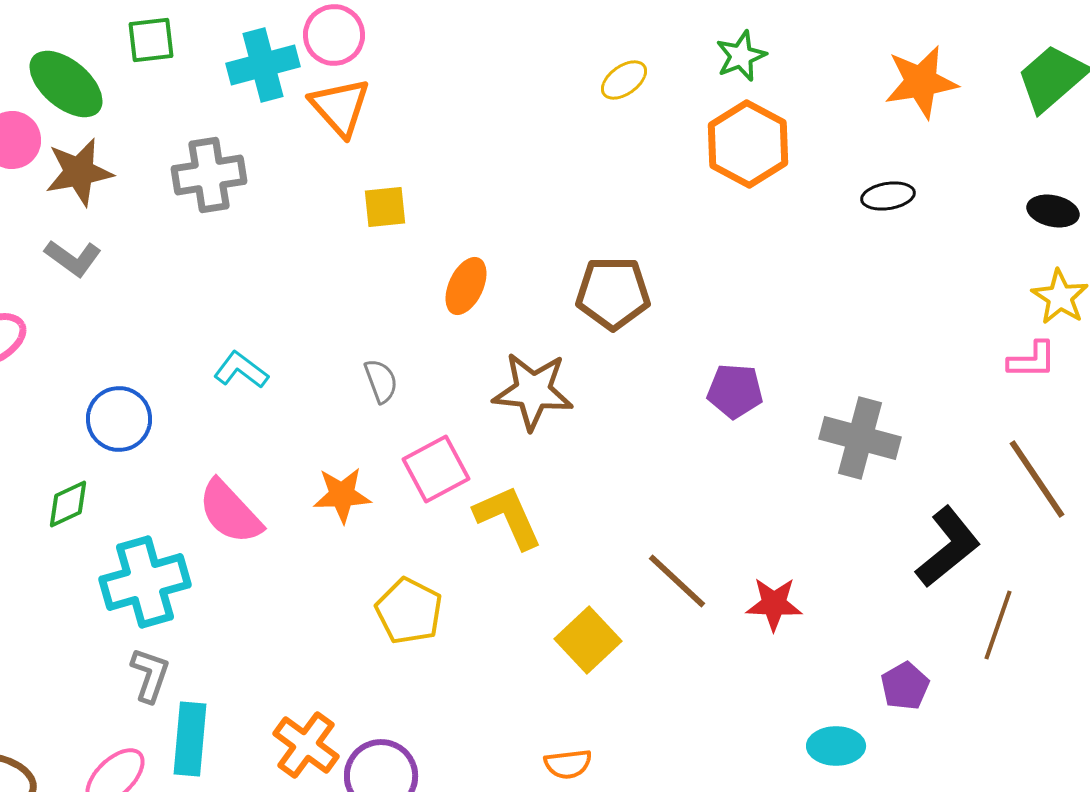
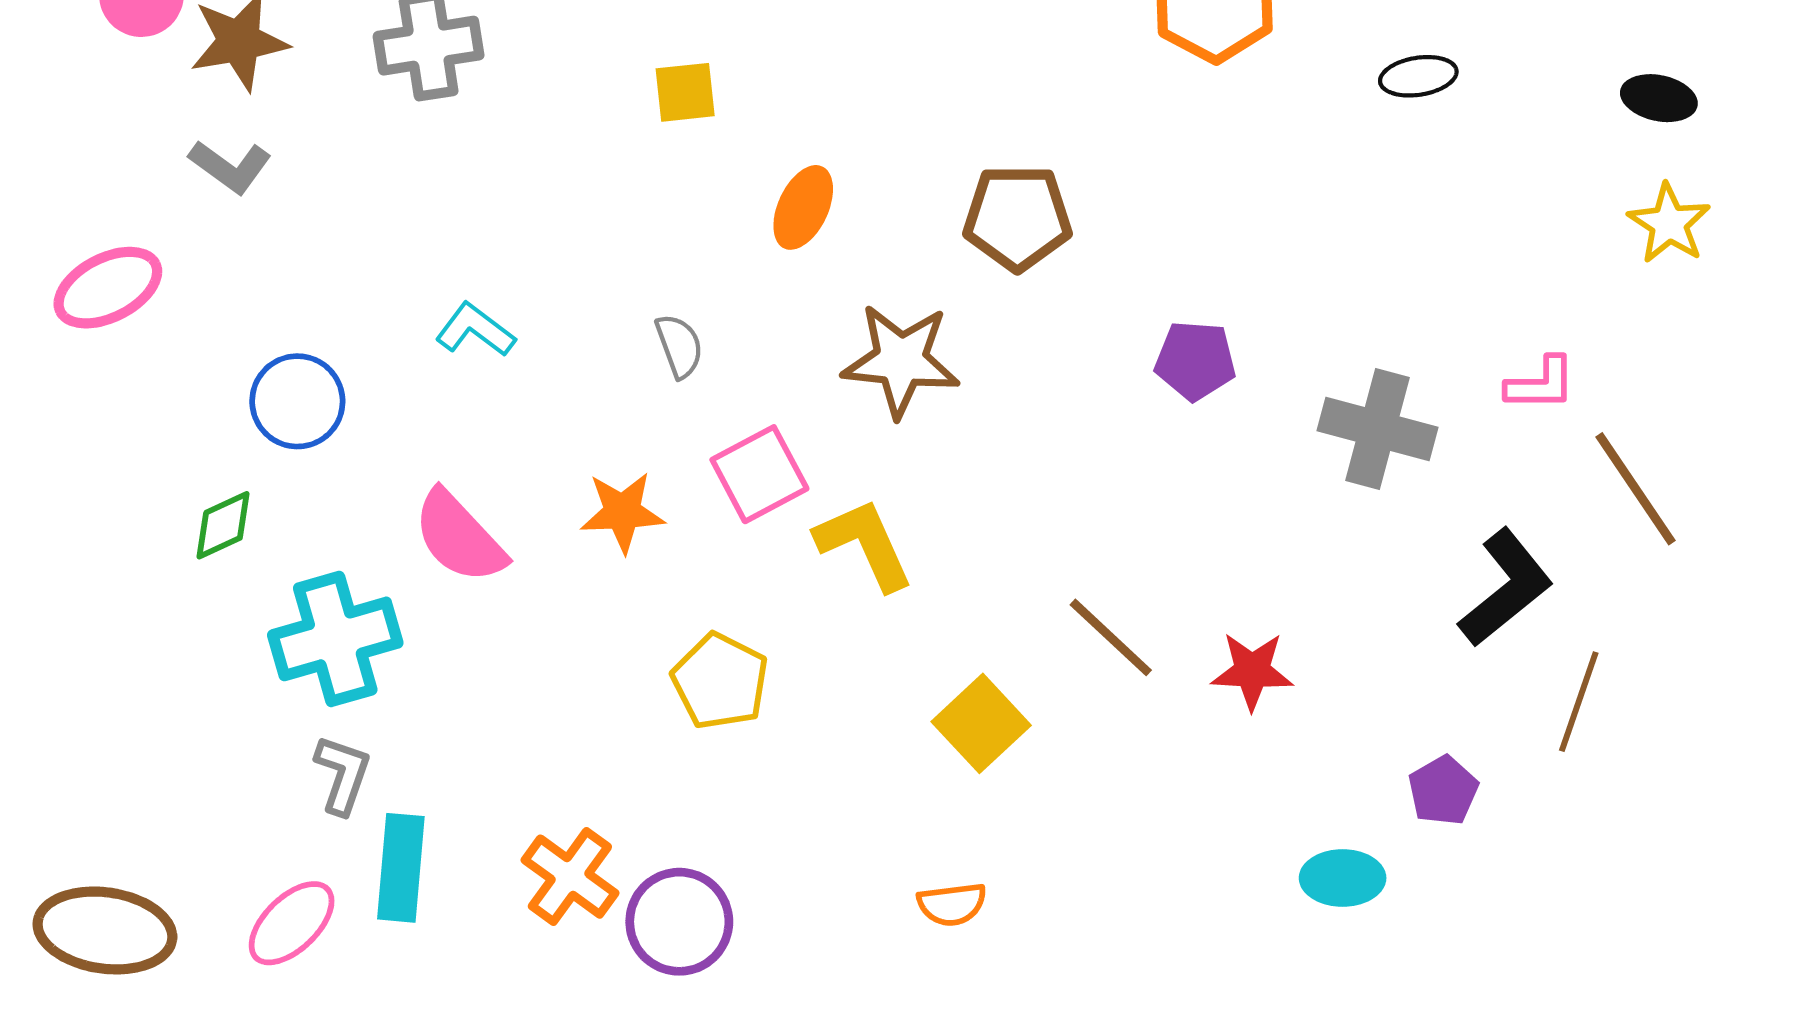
pink L-shape: (1032, 360) -> (1541, 384), moved

